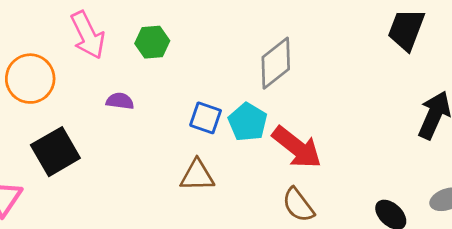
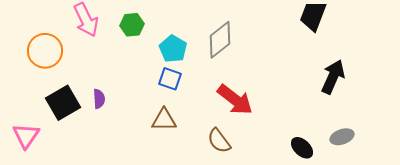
purple semicircle: (120, 101) -> (99, 99), moved, turned 78
cyan pentagon: (248, 122) -> (173, 49), moved
brown semicircle: (298, 205) -> (219, 141), moved

